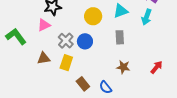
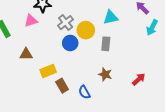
yellow circle: (93, 16) -> (86, 30), moved
cyan arrow: (147, 17) -> (152, 28), moved
gray cross: (66, 41) -> (66, 23), moved
yellow rectangle: (66, 63) -> (48, 71), moved, turned 42

